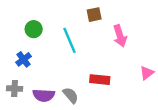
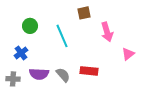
pink triangle: (147, 73) -> (128, 54), moved
purple semicircle: (44, 95) -> (39, 74), moved
gray semicircle: (71, 95) -> (63, 75), moved

